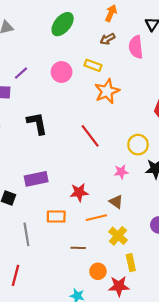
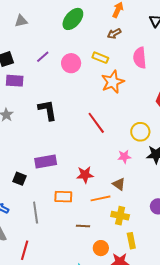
pink semicircle: (136, 47) -> (140, 58), moved
purple line: (21, 73) -> (43, 57), moved
yellow cross: (118, 236) -> (120, 216), turned -30

